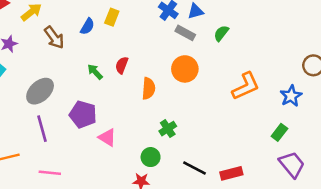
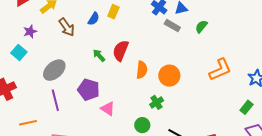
red semicircle: (122, 65) -> (121, 51), size x1.5
orange circle: (185, 69) -> (169, 76), moved

